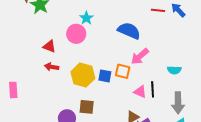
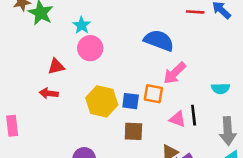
cyan star: (86, 18) -> (82, 25), moved
red triangle: (49, 46) -> (56, 66), turned -32
red arrow: (52, 67) -> (49, 93), moved
brown square: (87, 107) -> (133, 131), moved

